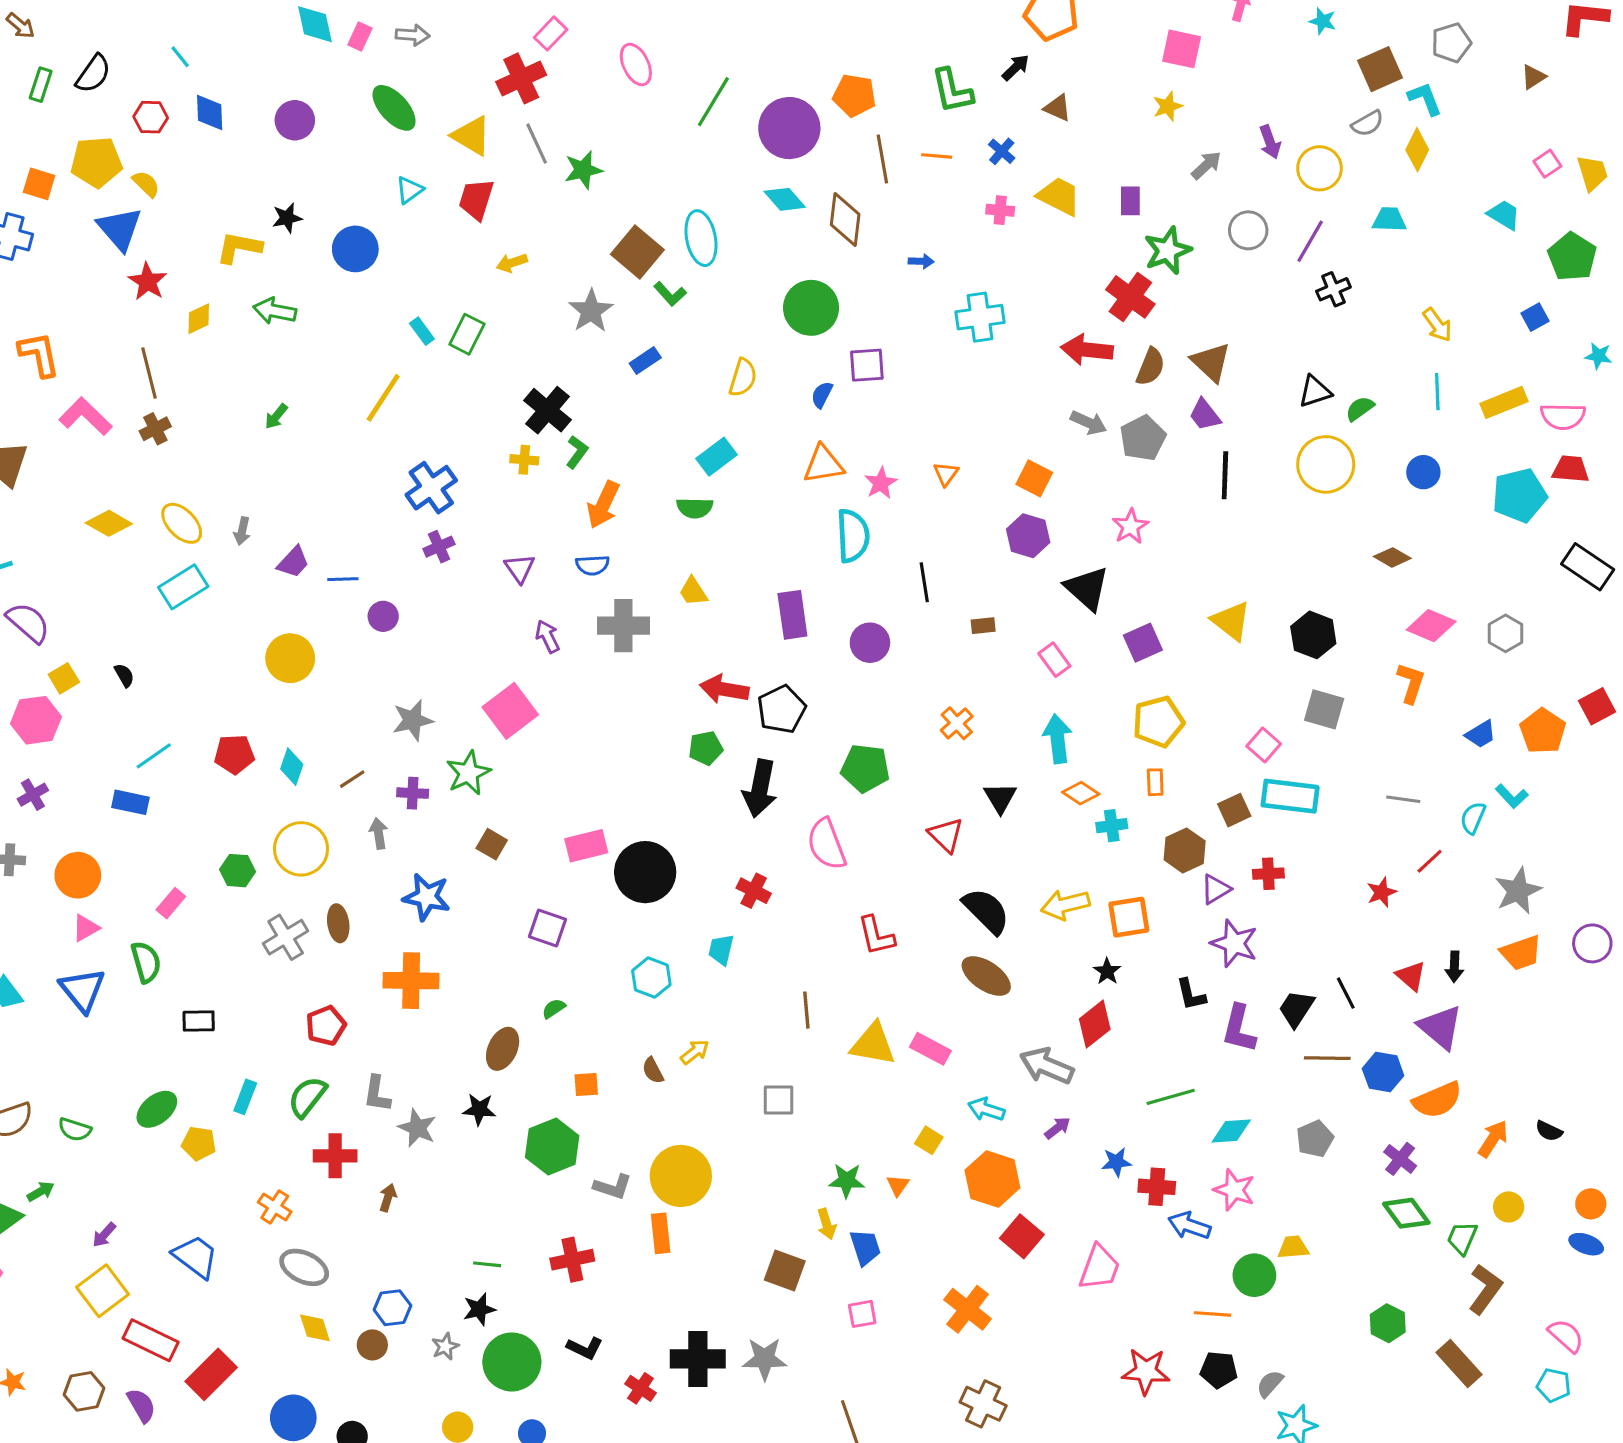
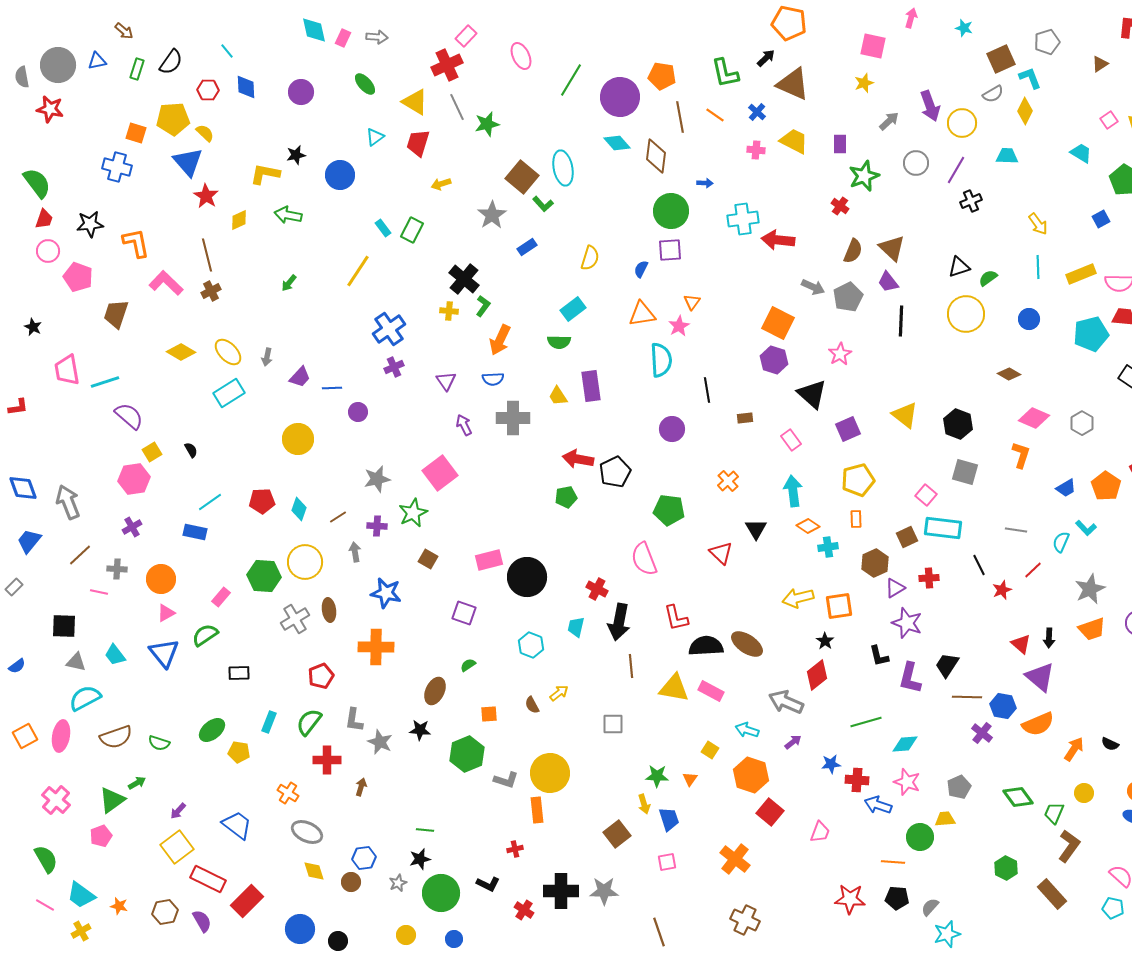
green ellipse: (394, 108) -> (365, 84), size x0.7
brown triangle: (1058, 108) -> (793, 84), size x1.8
purple arrow: (1270, 142) -> (930, 106), size x1.4
orange line: (937, 156) -> (715, 115), turned 30
red cross: (1130, 297) -> (840, 206), size x0.6
green circle: (811, 308) -> (671, 211), moved
red arrow: (1087, 350) -> (778, 240), moved
orange triangle: (946, 474) -> (692, 302), moved
orange square: (1034, 478) -> (778, 323), size x1.4
purple rectangle: (792, 615) -> (591, 386), moved
black arrow: (760, 788) -> (619, 622), moved
green hexagon: (237, 871) -> (264, 576), size x1.5
black semicircle: (986, 911) -> (706, 646), moved, turned -48
green semicircle: (146, 962) -> (205, 635), turned -108
black line: (1346, 993) -> (979, 565), moved
gray pentagon: (1315, 1139) -> (959, 787), moved
purple cross: (1400, 1159) -> (982, 733), moved
red cross: (572, 1260) -> (515, 849), moved, size x0.6
pink trapezoid: (1099, 1267) -> (820, 832), size x0.7
brown square: (785, 1271) -> (617, 834), turned 32

